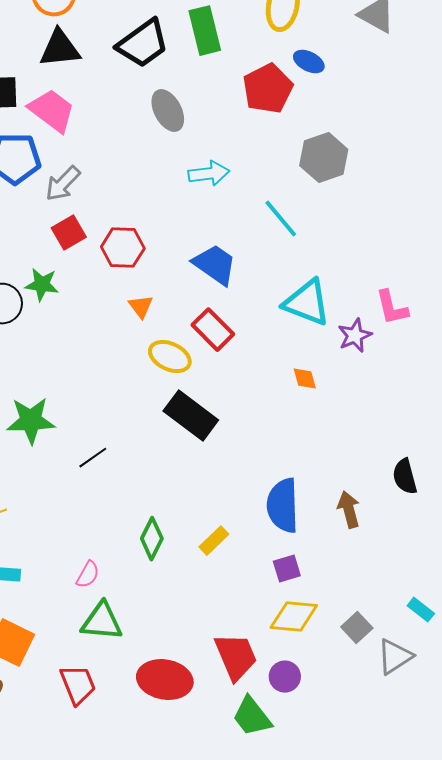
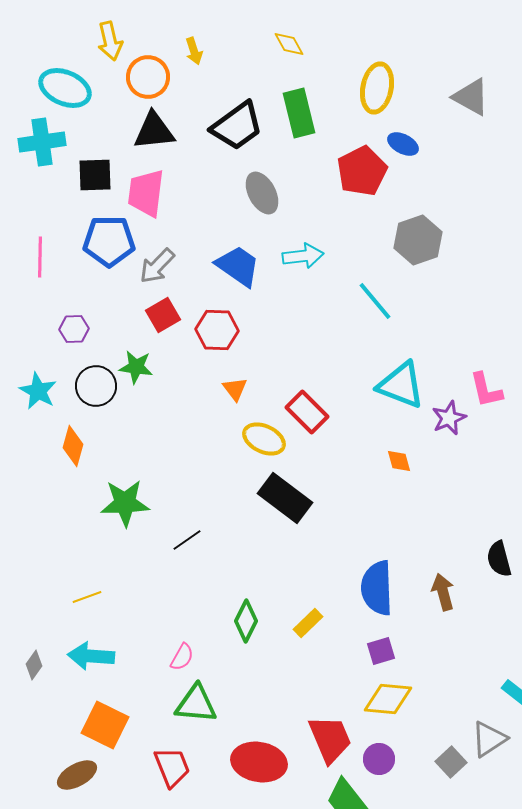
pink trapezoid: (52, 111) -> (146, 193), turned -120
blue trapezoid: (215, 265) -> (238, 266), moved
gray square: (357, 628) -> (451, 762), moved

